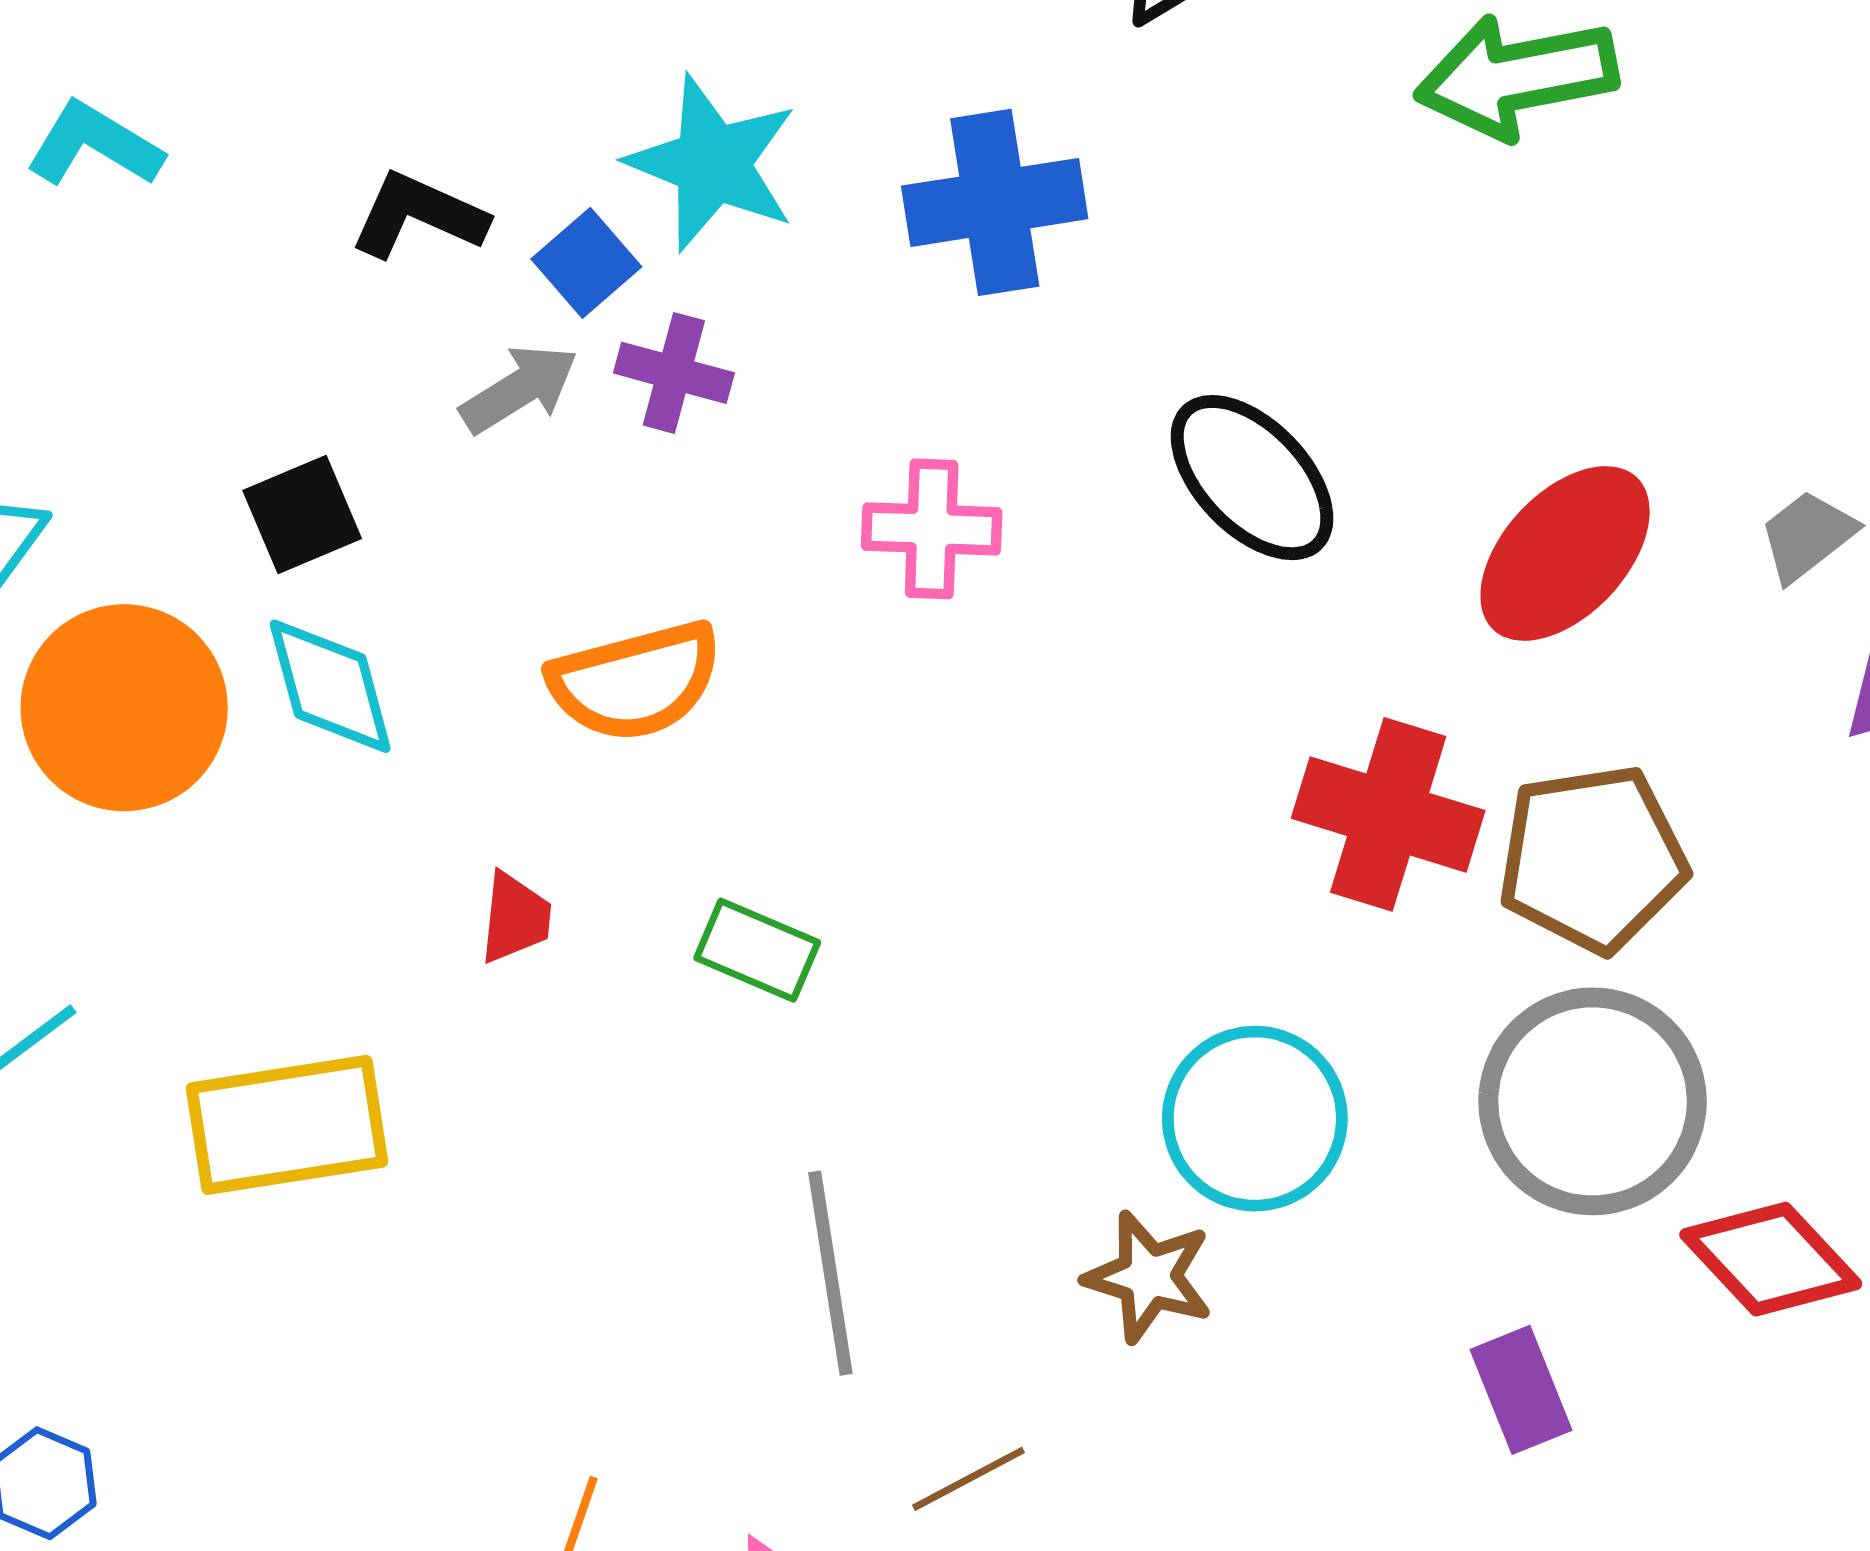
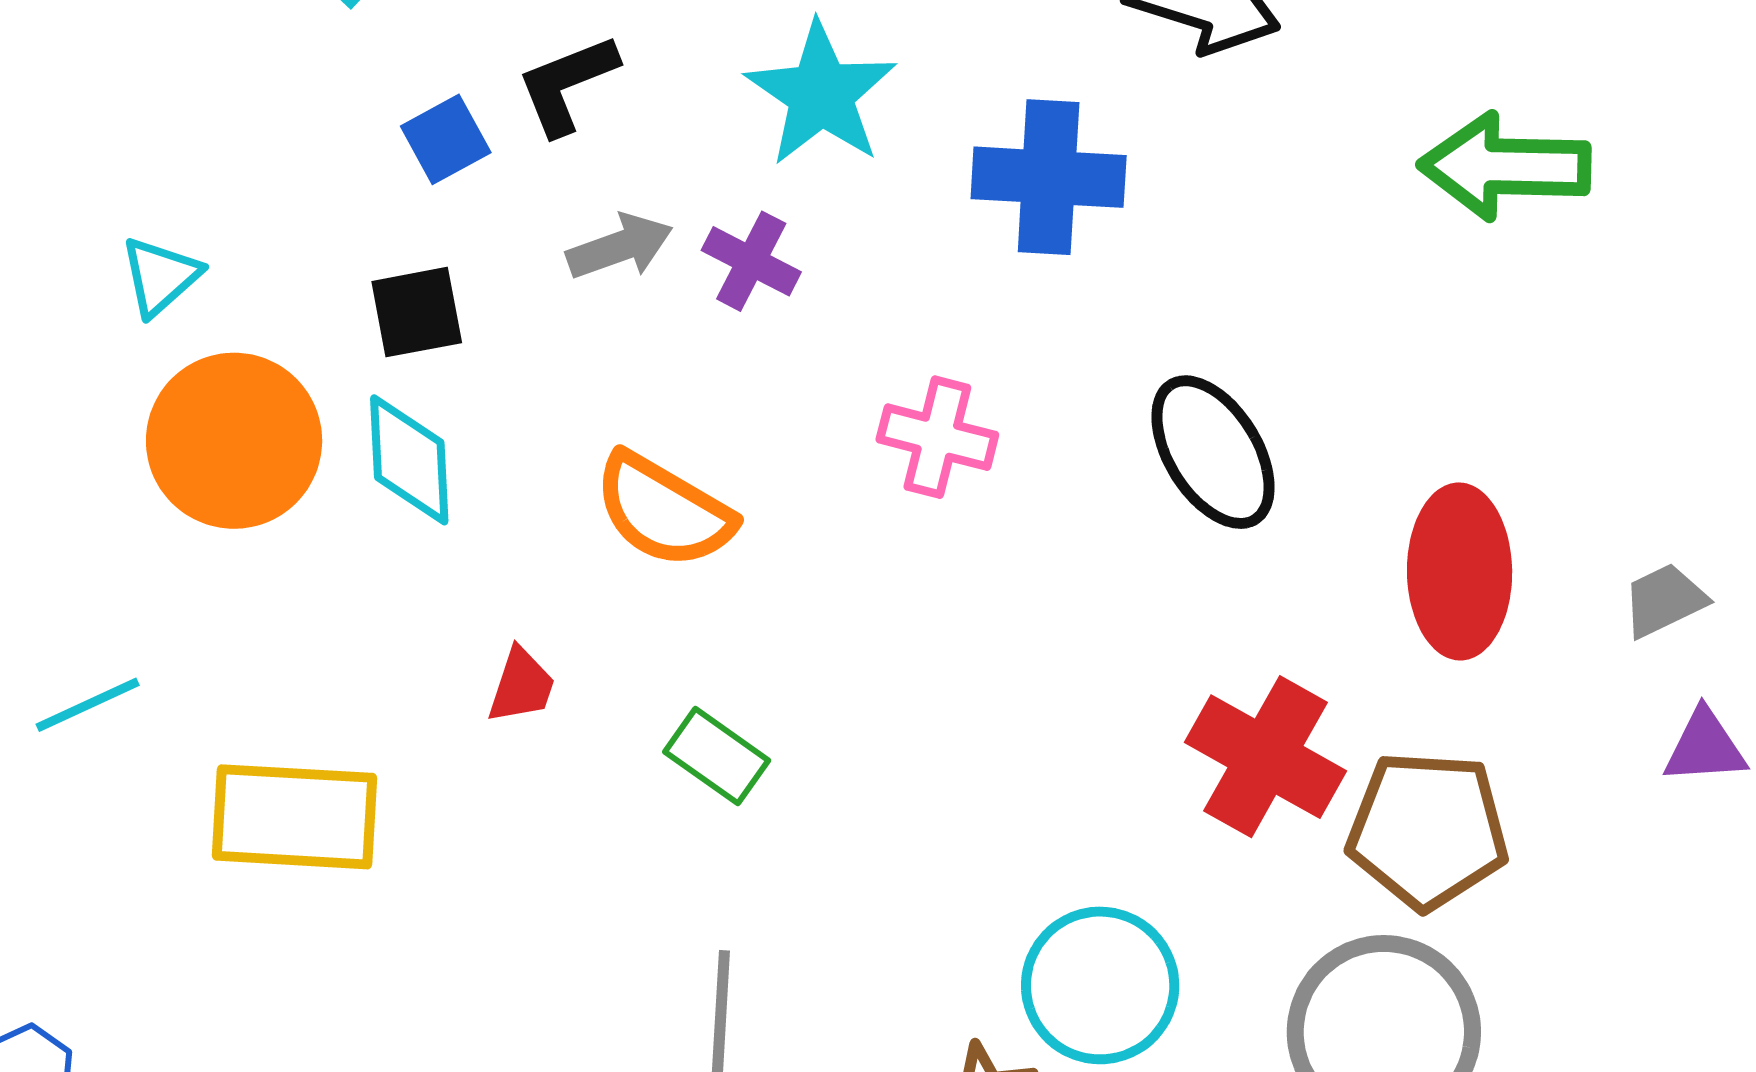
black L-shape: (418, 215) -> (567, 84), turned -58
blue square: (586, 263) -> (446, 139), moved
red ellipse: (1565, 553) -> (1460, 571), turned -56
orange semicircle: (635, 681) -> (664, 511), turned 33

